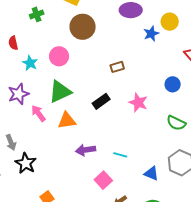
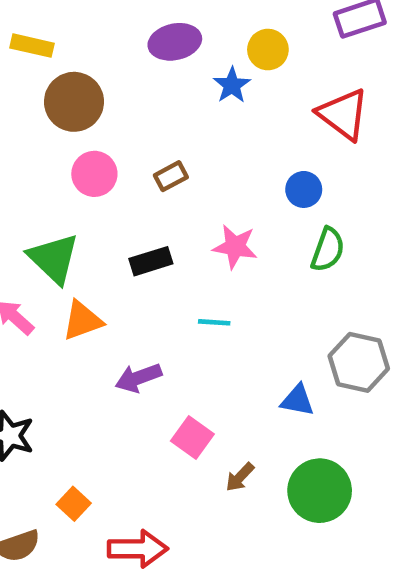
pink circle: (59, 56) -> (94, 174), moved
green triangle: (60, 92) -> (54, 258), turned -40
black rectangle: (101, 101) -> (151, 261), turned 30
green semicircle: (176, 123) -> (328, 250), moved, turned -84
cyan line: (120, 155) -> (214, 322), moved

